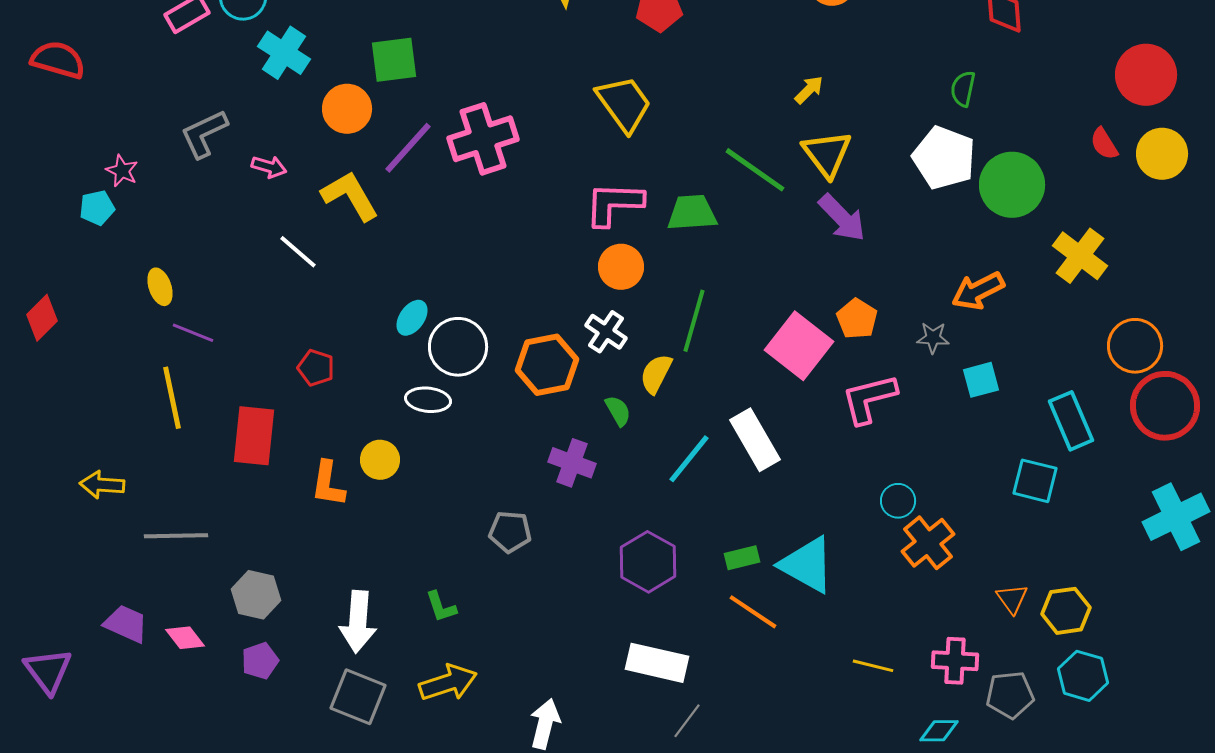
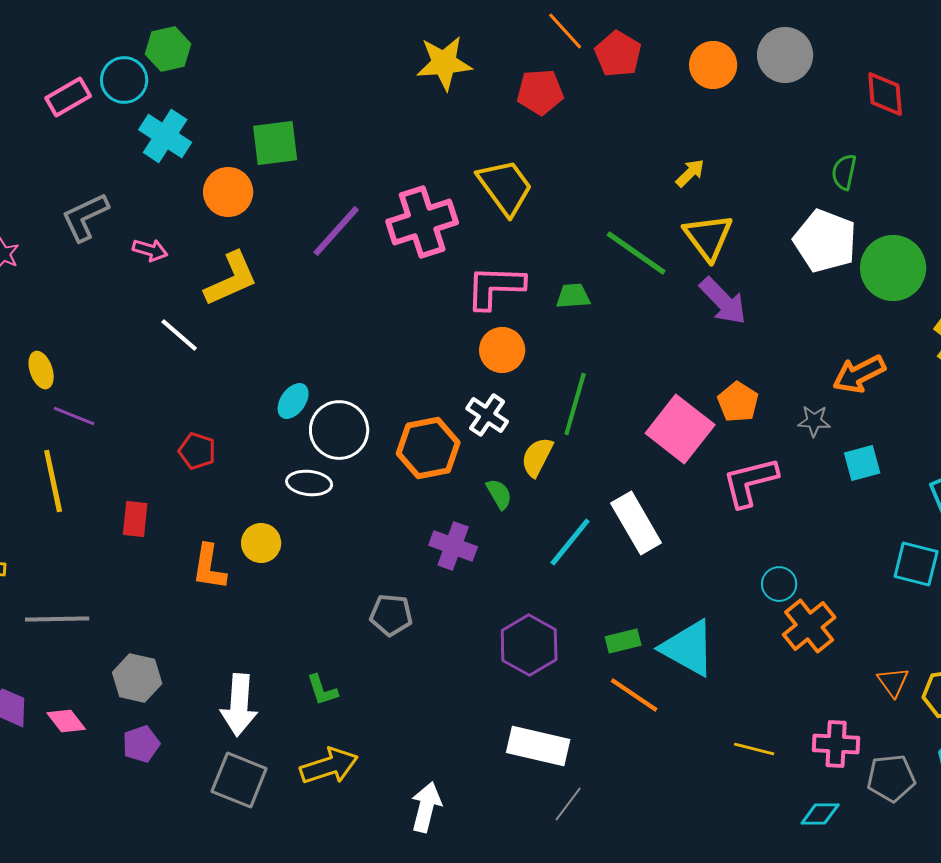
pink cross: (483, 139) -> (422, 222), moved
purple line: (408, 148) -> (336, 231), moved
yellow L-shape: (350, 196) -> (231, 279), turned 96
green trapezoid: (692, 213) -> (573, 296), size x0.7
red rectangle: (254, 436) -> (135, 519), size x0.6

